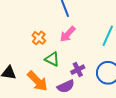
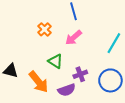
orange cross: (39, 38) -> (44, 29), moved

